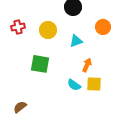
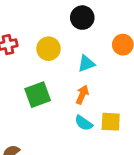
green square: (40, 64) -> (38, 95), turned -30
orange arrow: (87, 65) -> (82, 95), moved

